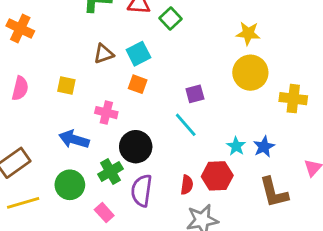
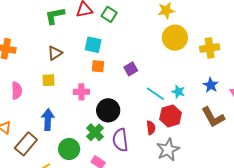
brown triangle: (104, 54) -> (55, 53), moved
cyan square: (138, 54) -> (93, 45), turned -36
purple square: (195, 94) -> (131, 69), moved
cyan line: (186, 125) -> (155, 94), moved
blue arrow: (74, 139) -> (48, 120), moved, turned 90
blue star: (264, 147) -> (211, 85), moved

